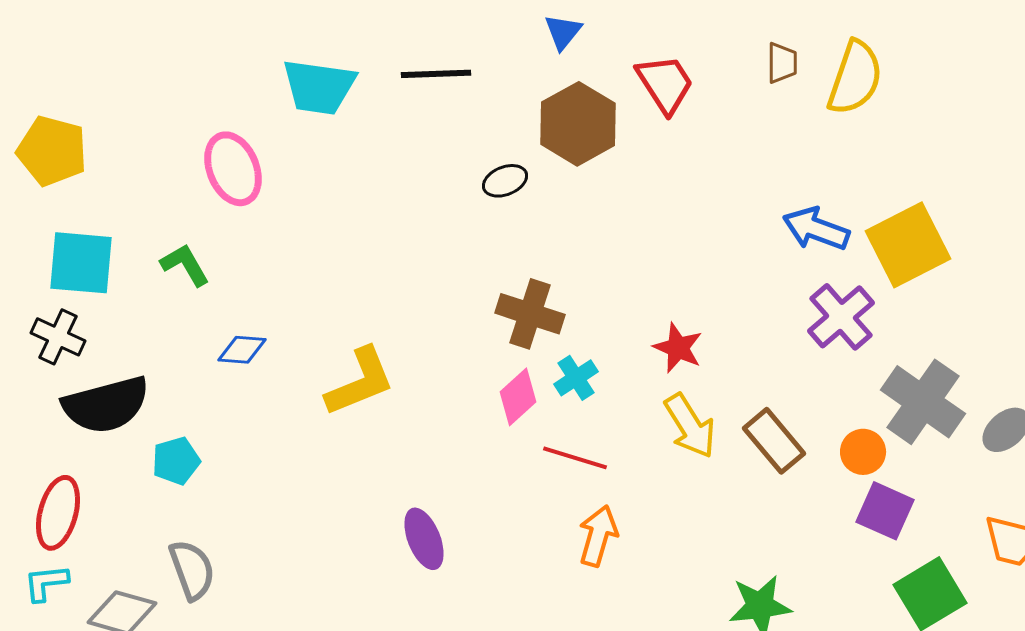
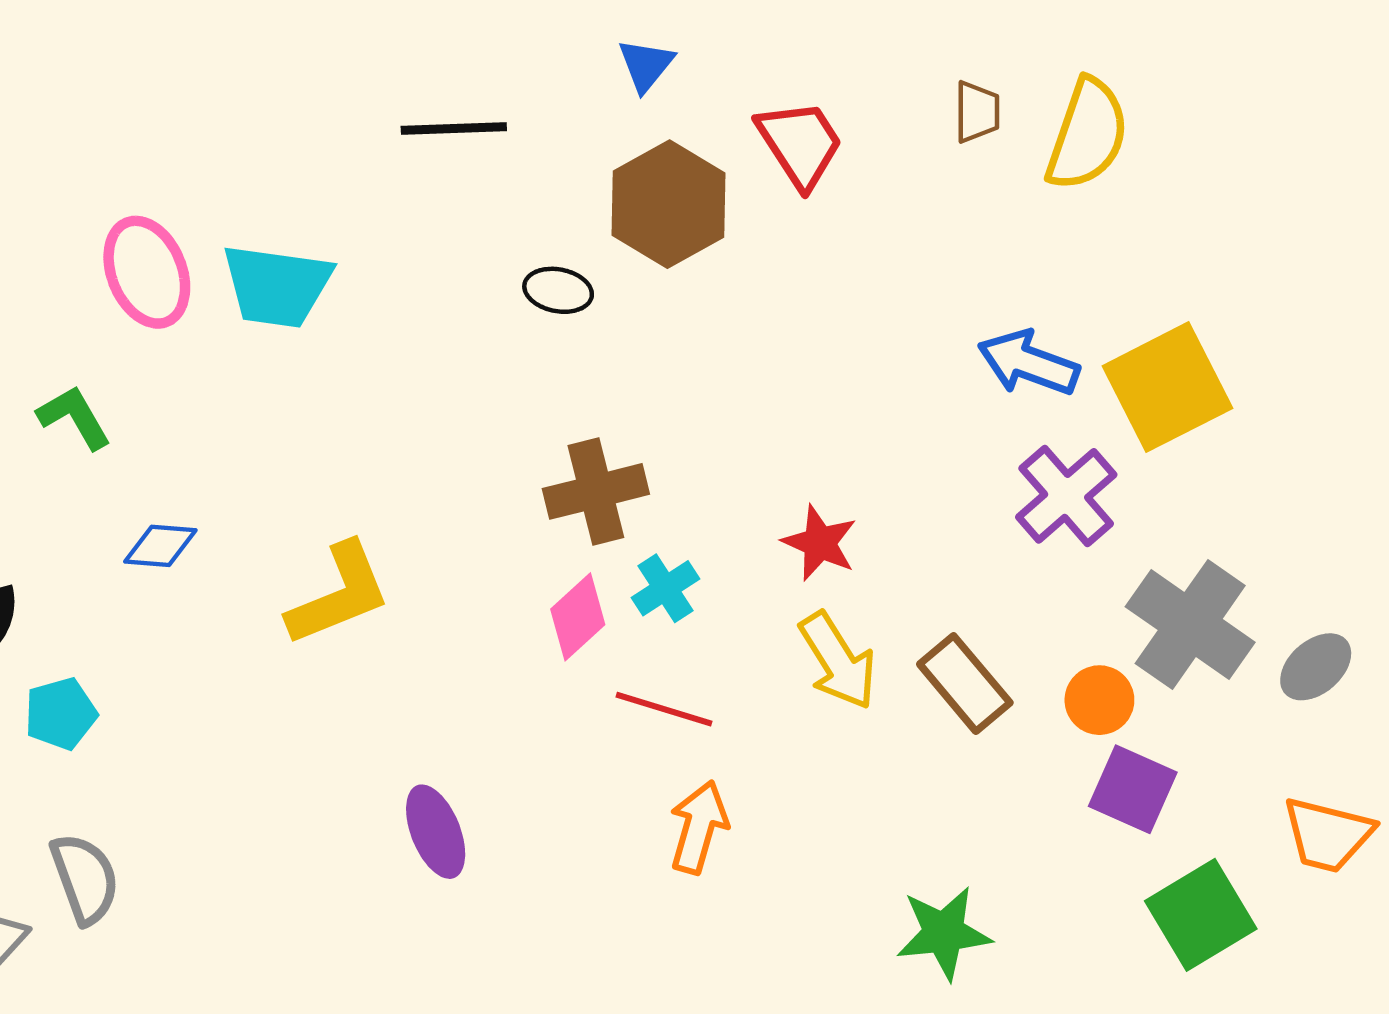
cyan trapezoid: (319, 87) -> (277, 286), moved
black ellipse: (505, 181) -> (558, 290), turned 33
brown cross: (530, 314) -> (596, 491), turned -32

